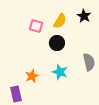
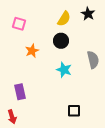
pink square: (36, 26) -> (19, 24), moved
orange star: (32, 76) -> (32, 51), moved

